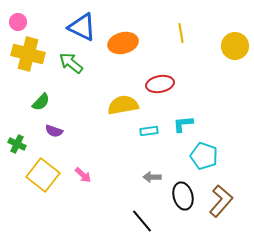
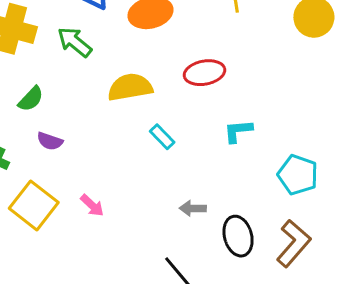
yellow semicircle: (123, 105) -> (130, 87), moved
cyan rectangle: (149, 131) -> (162, 137), moved, turned 54
cyan pentagon: (204, 156) -> (298, 175), moved

